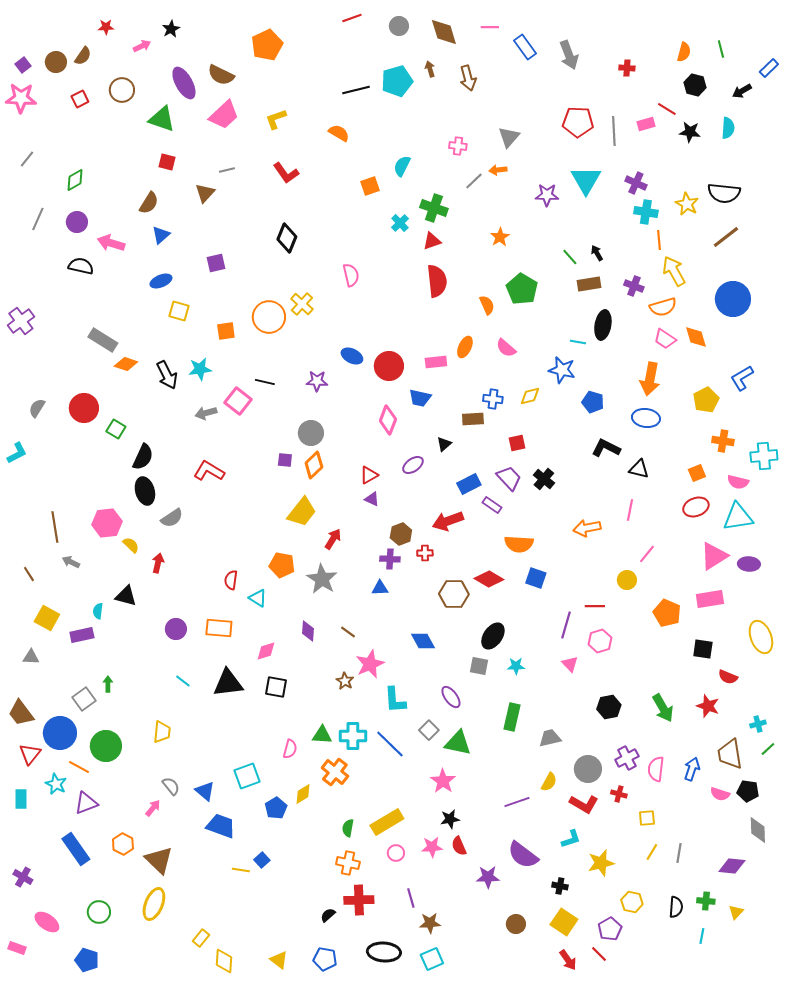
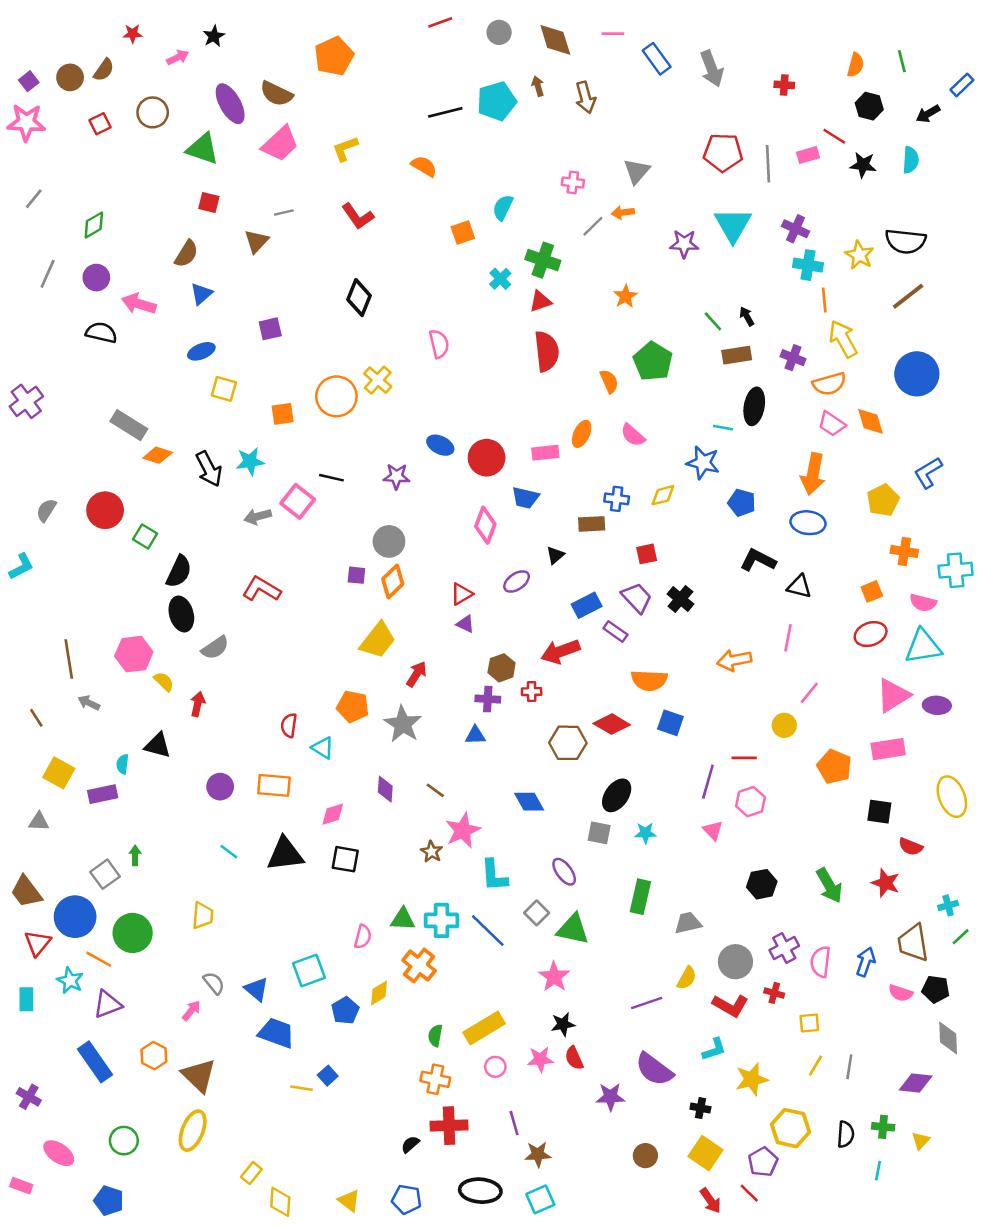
yellow hexagon: (632, 902) -> (791, 1128), size x1.4

